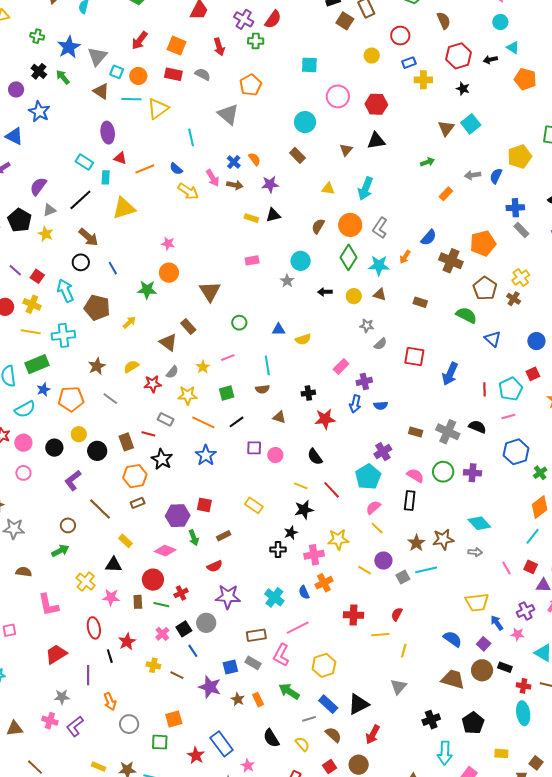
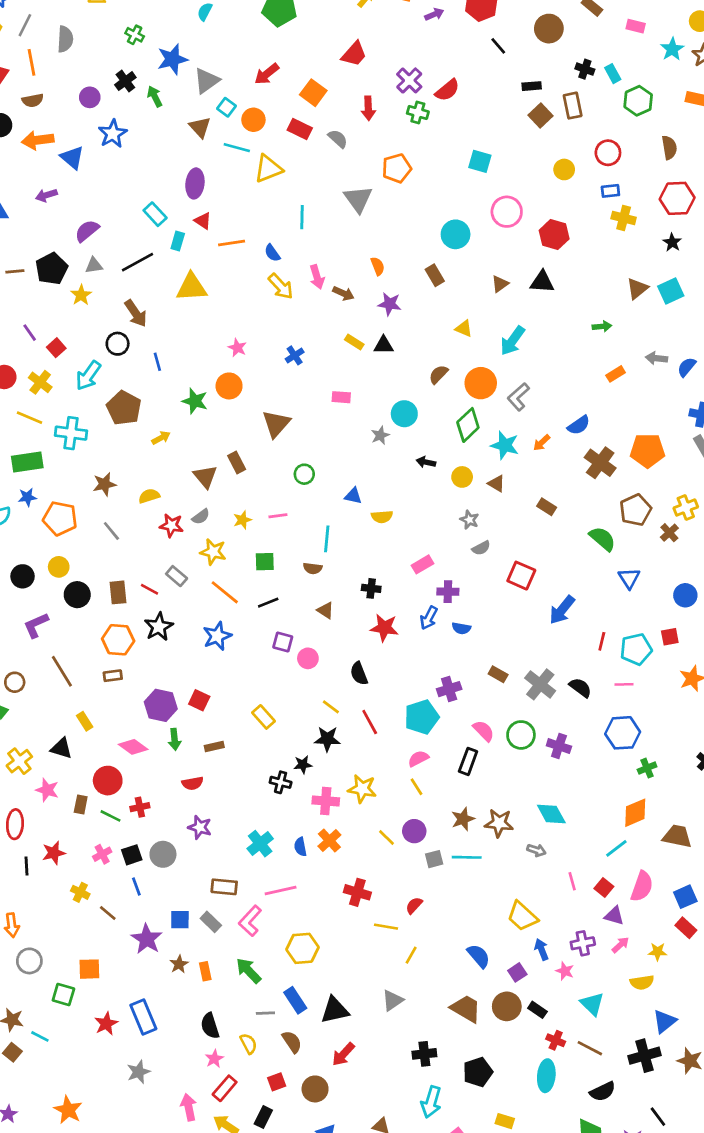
blue cross: (234, 162) -> (295, 355), moved
cyan arrow: (65, 291) -> (88, 376), turned -135
orange cross: (324, 583) -> (329, 841), turned -30
purple star: (228, 597) -> (200, 827), size x0.7
yellow trapezoid: (477, 602) -> (522, 916), turned 35
pink star: (248, 766) -> (214, 1059), moved

